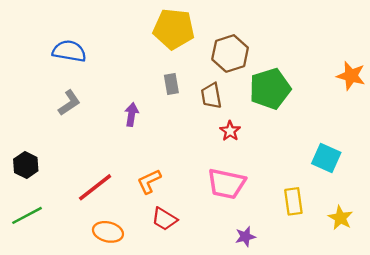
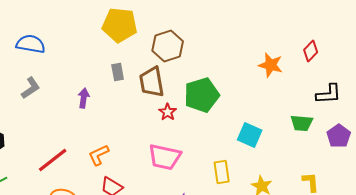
green pentagon: (270, 89) -> (202, 95), moved
brown trapezoid: (211, 96) -> (152, 82), size x1.4

